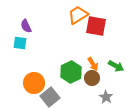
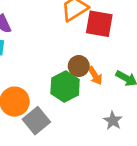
brown circle: (92, 78) -> (79, 66), moved

